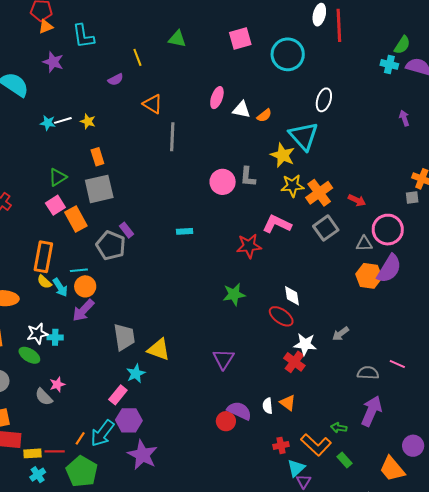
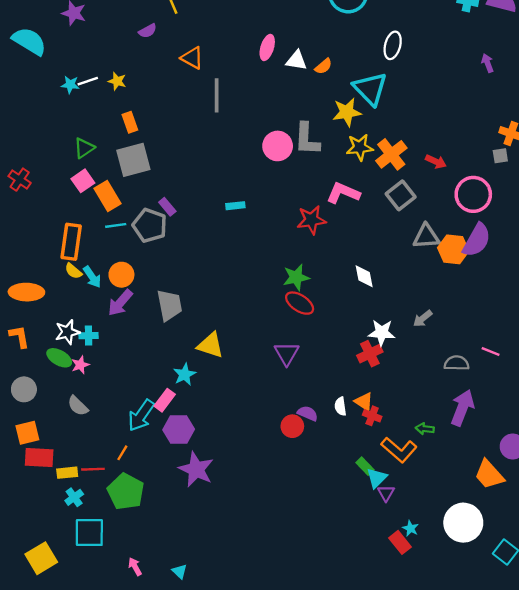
yellow star: (283, 155) -> (347, 112), turned -30
gray L-shape: (248, 177) -> (307, 139), size x1.4
gray triangle: (364, 244) -> (426, 237), moved, size x1.4
cyan line: (79, 270) -> (116, 225), moved
red ellipse: (281, 316) -> (300, 303), moved
gray trapezoid: (124, 337) -> (169, 305), moved
red cross: (294, 362) -> (370, 354), turned 30
pink star: (57, 384) -> (80, 365), moved
purple semicircle: (239, 411) -> (308, 413), size x0.7
cyan arrow: (102, 433) -> (141, 415), moved
red cross: (281, 445) -> (372, 416), moved, turned 35
green rectangle: (344, 460) -> (365, 466), moved

